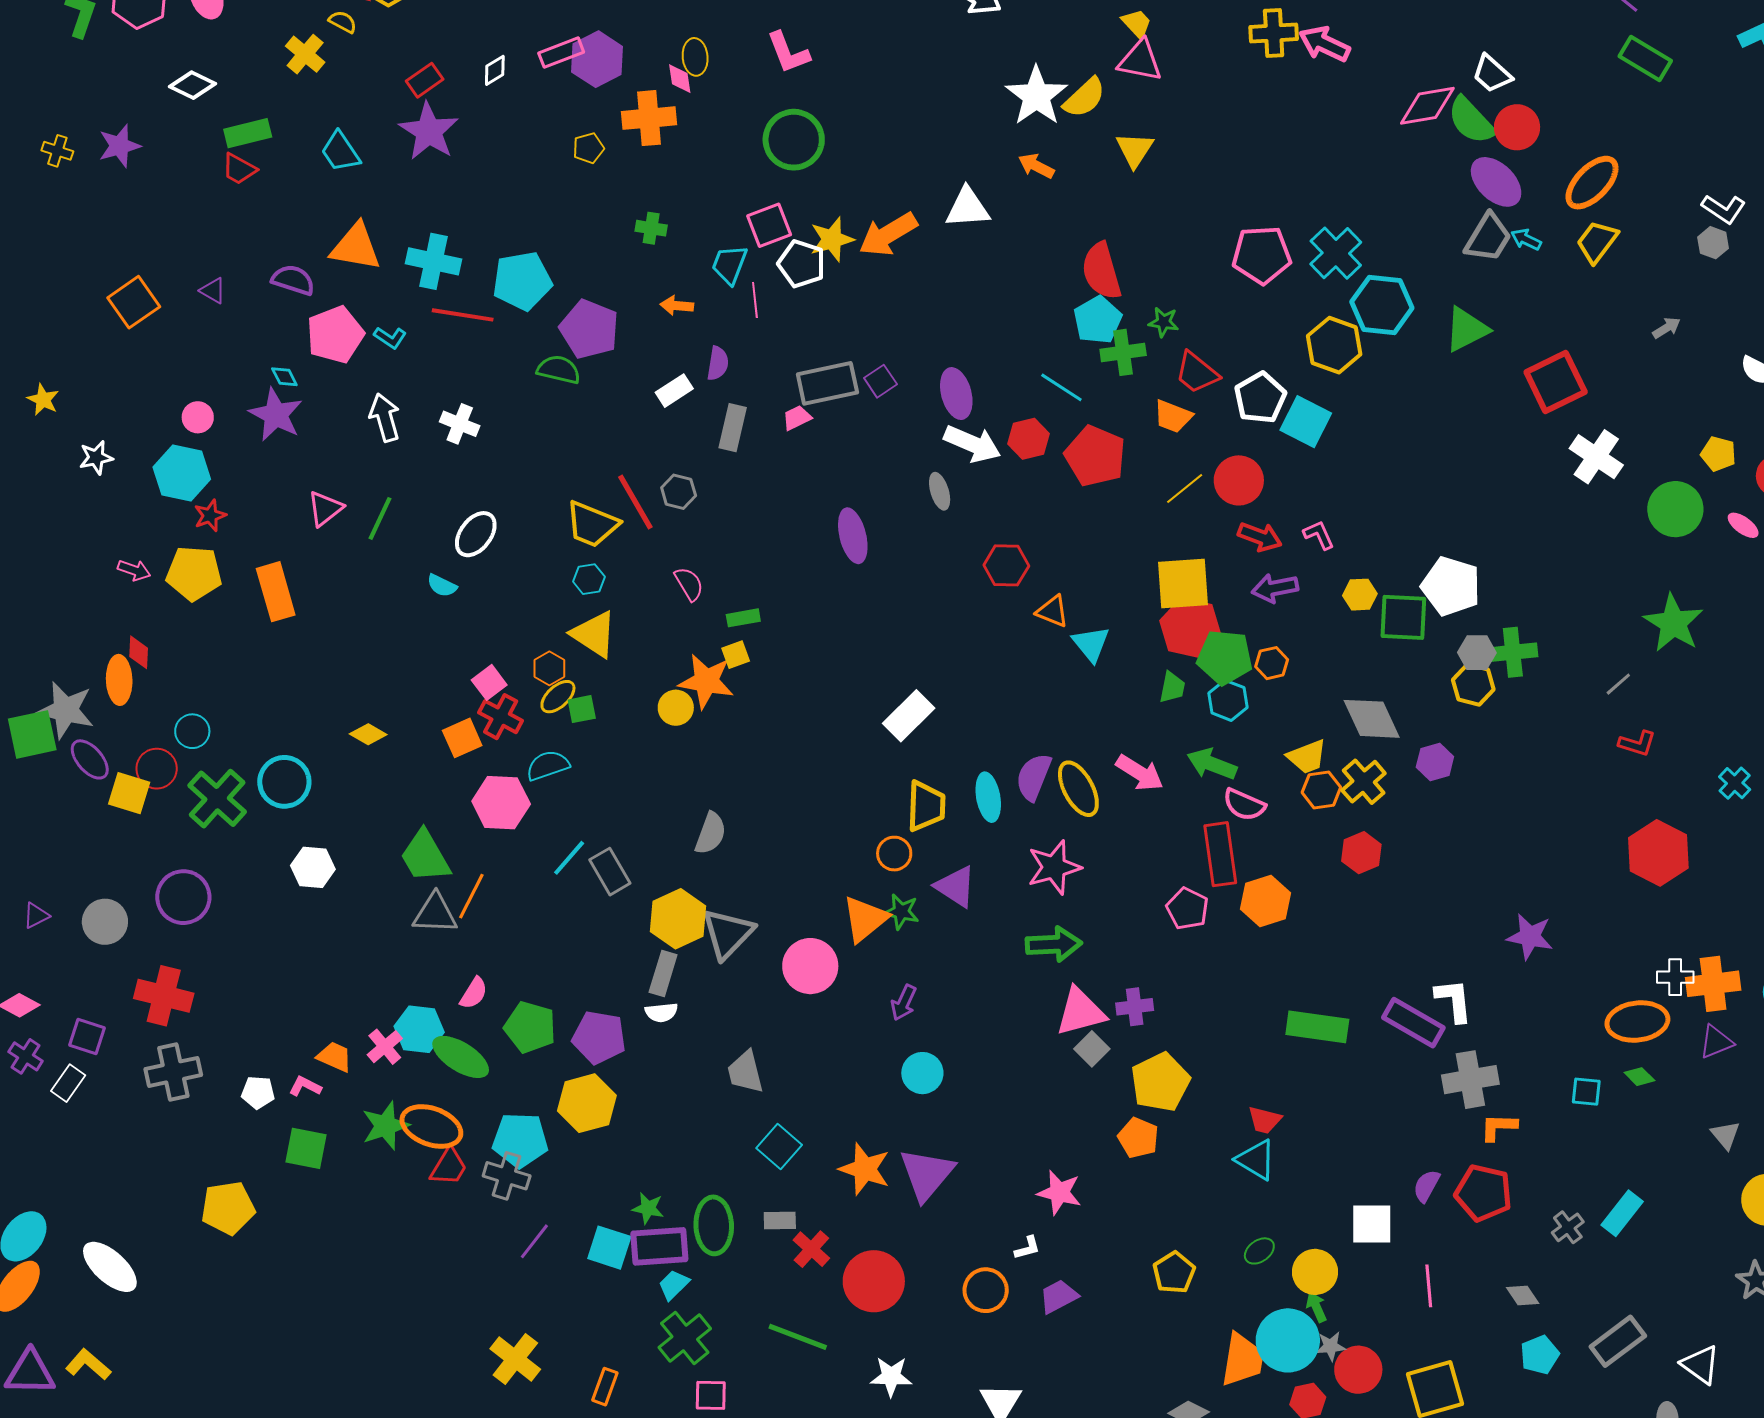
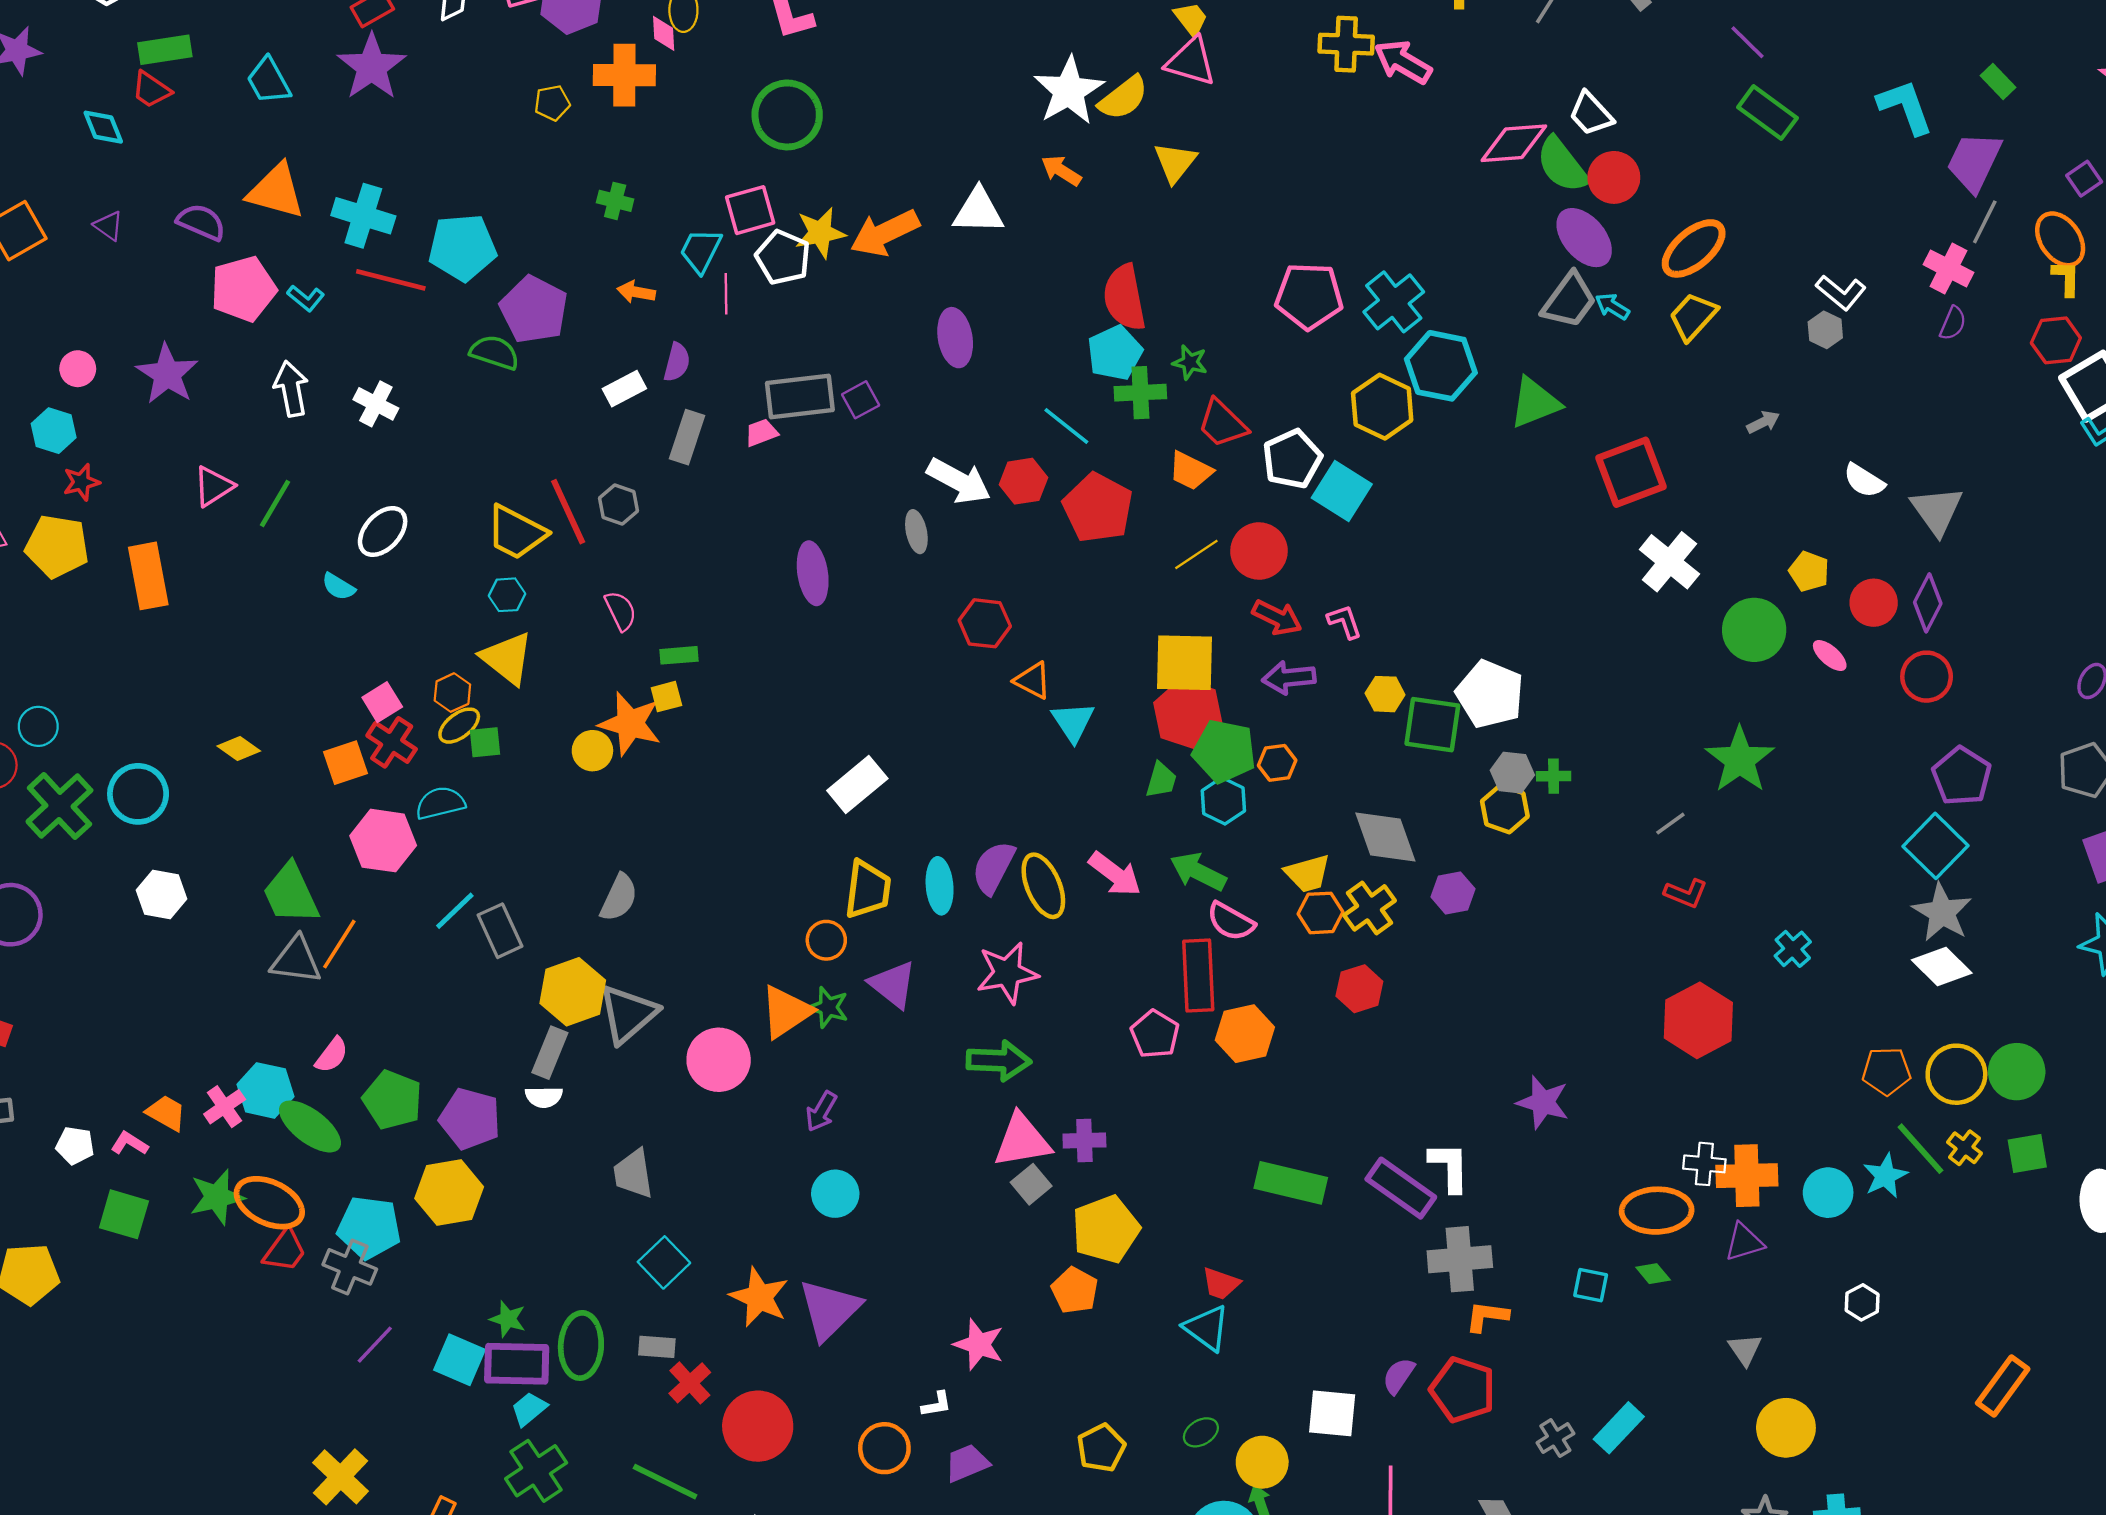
cyan diamond: (284, 377) -> (103, 127), moved, size x1.4
purple ellipse: (956, 394) -> (955, 338), moved
cyan hexagon: (182, 473) -> (54, 431), size x0.7
green cross: (1513, 652) -> (1554, 776), size x0.6

